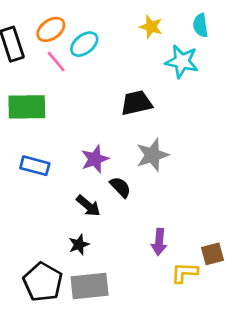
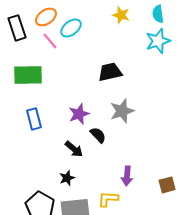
cyan star: (182, 61) -> (158, 41), moved, turned -30
blue rectangle: (35, 166) -> (34, 119), turned 60
yellow L-shape: (184, 273) -> (108, 199), moved

